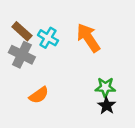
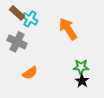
brown rectangle: (22, 31) -> (17, 13), moved
cyan cross: (48, 38) -> (30, 19), moved

